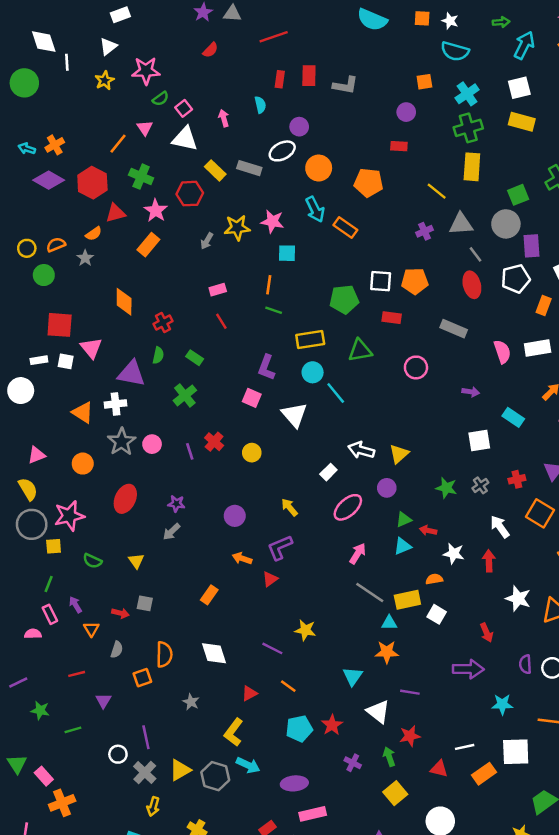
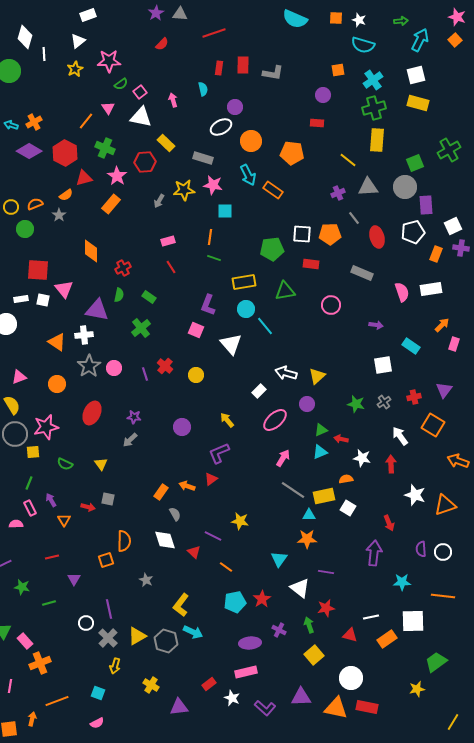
white diamond: (44, 42) -> (25, 37), turned 35
gray rectangle: (249, 168) -> (203, 158), moved
gray line: (476, 254) -> (354, 218), moved
orange arrow: (242, 558) -> (187, 486), moved
gray semicircle: (117, 650) -> (175, 514), moved, turned -48
purple arrow: (468, 669) -> (374, 553), turned -85
red triangle: (249, 693) -> (194, 552), moved, turned -48
purple ellipse: (294, 783) -> (250, 643), moved

